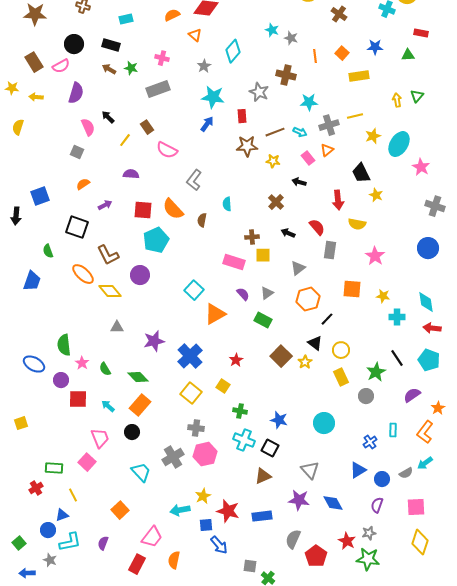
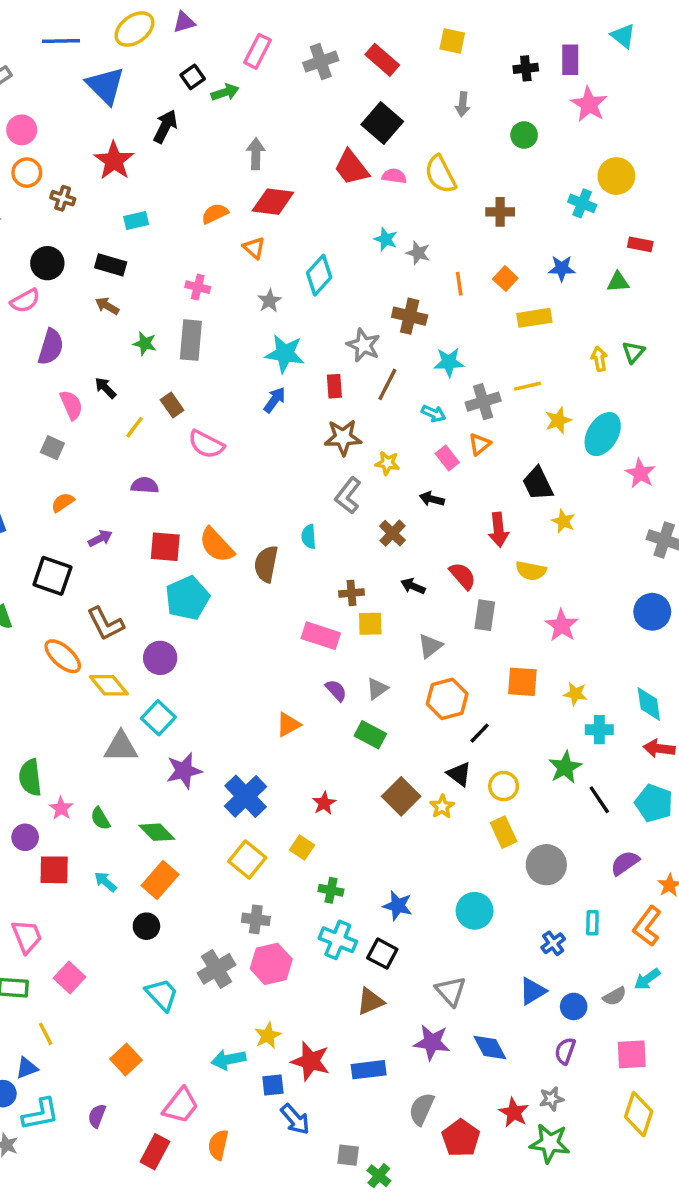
brown cross: (339, 14) -> (500, 212), turned -35
green star: (131, 68) -> (145, 343), moved
gray rectangle: (158, 89) -> (191, 340), turned -65
brown line: (275, 132) -> (387, 384), moved, turned -42
gray L-shape: (194, 180) -> (348, 496), moved
brown semicircle: (202, 220) -> (266, 564), size x1.5
cyan square: (194, 290) -> (158, 718), moved
orange triangle: (215, 314) -> (288, 725), size x0.7
gray triangle: (117, 327) -> (121, 747), size x1.5
green star: (376, 372) -> (565, 767), moved
gray circle: (366, 396) -> (546, 865), size x1.5
pink trapezoid: (100, 438) -> (27, 936), moved

